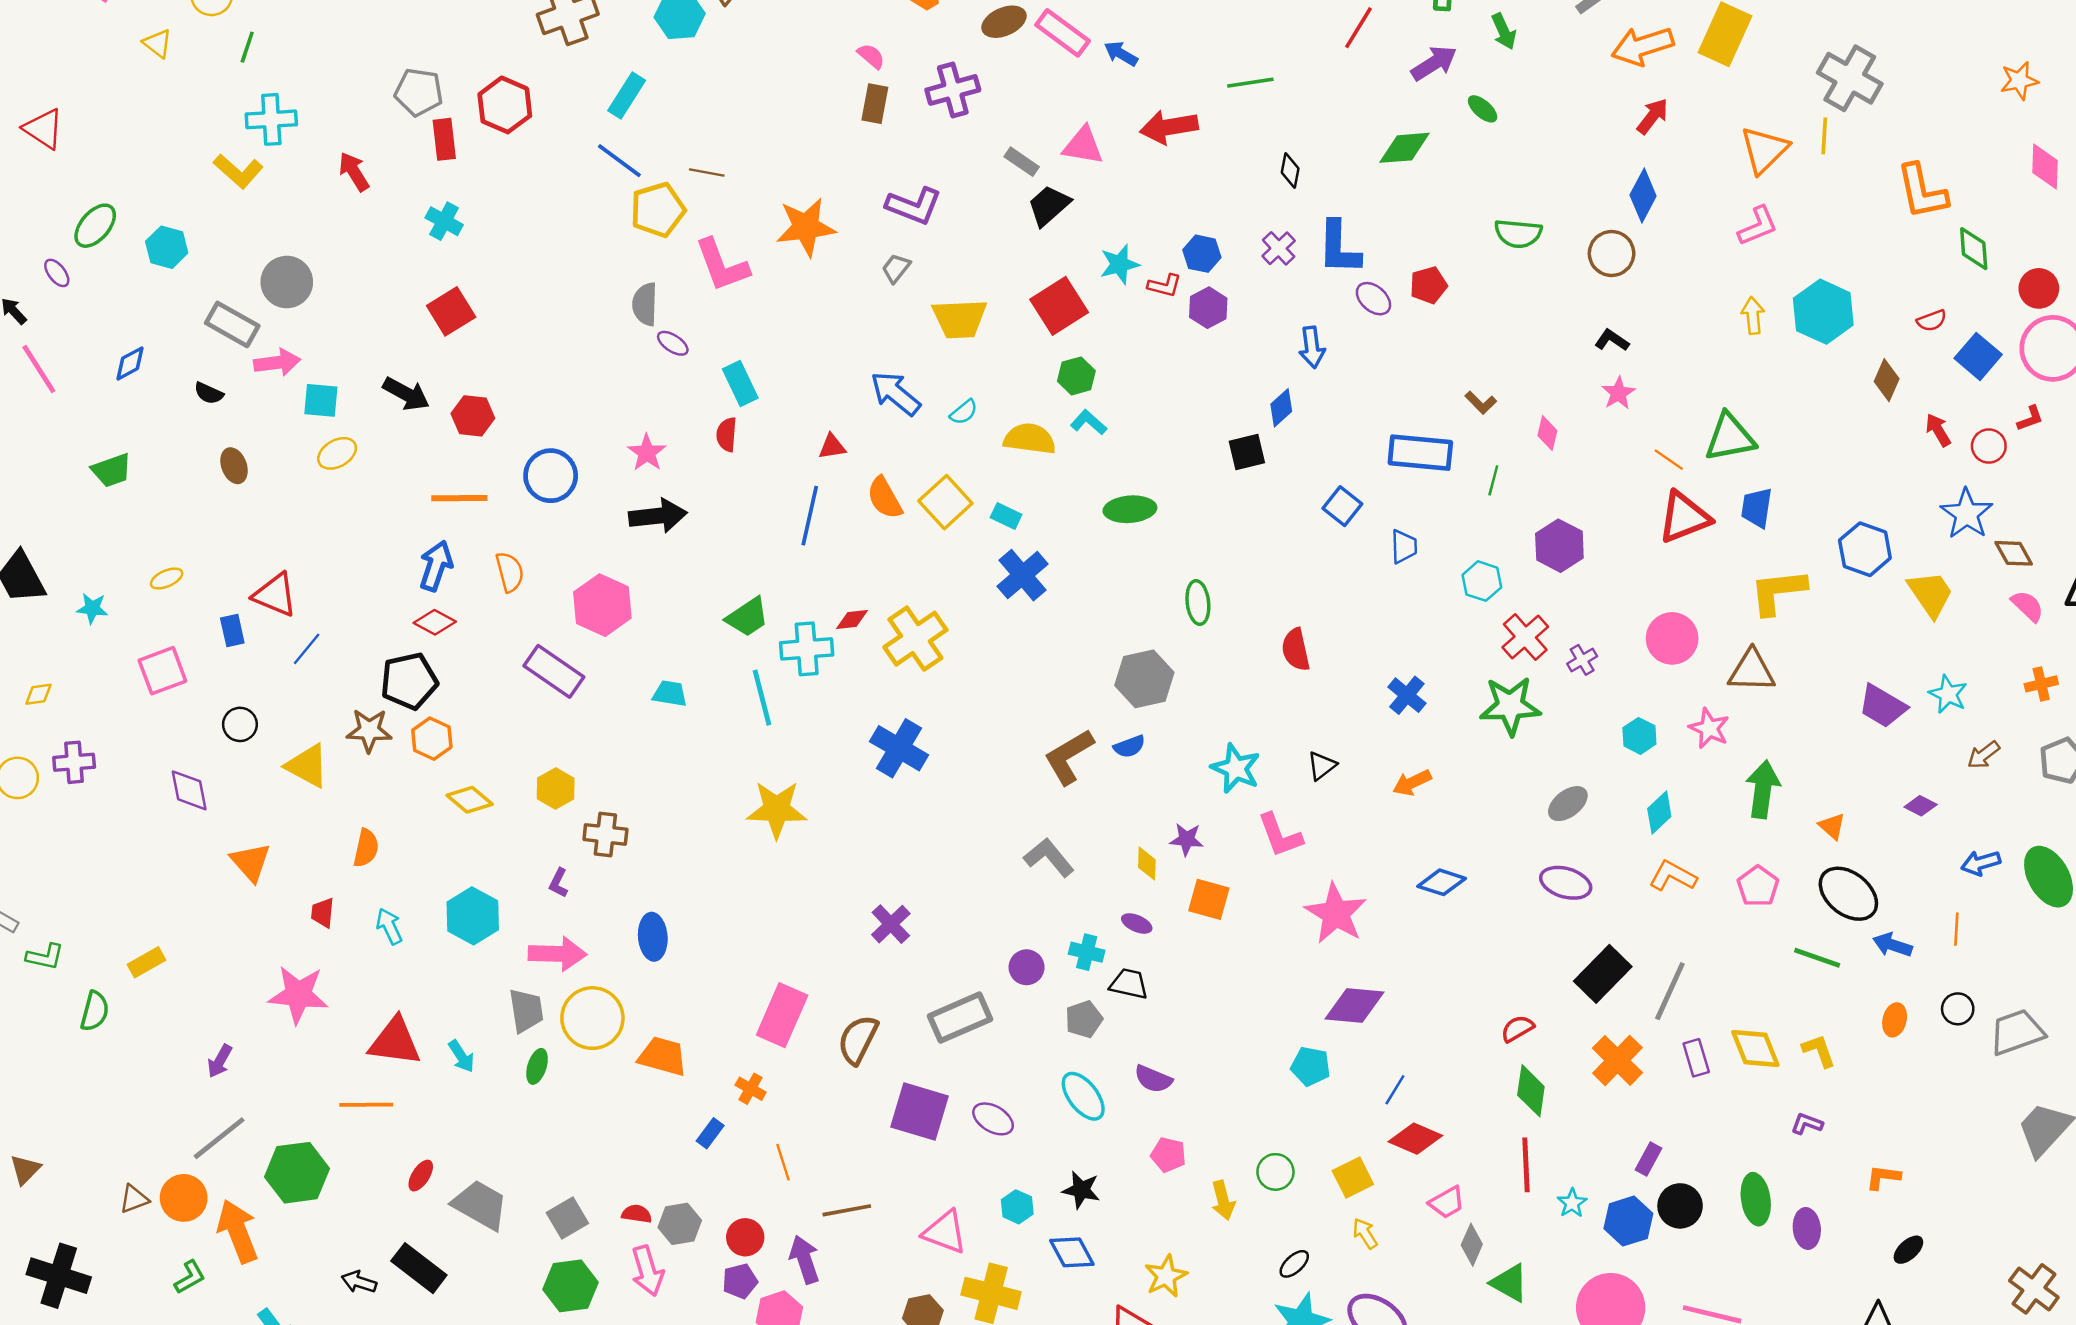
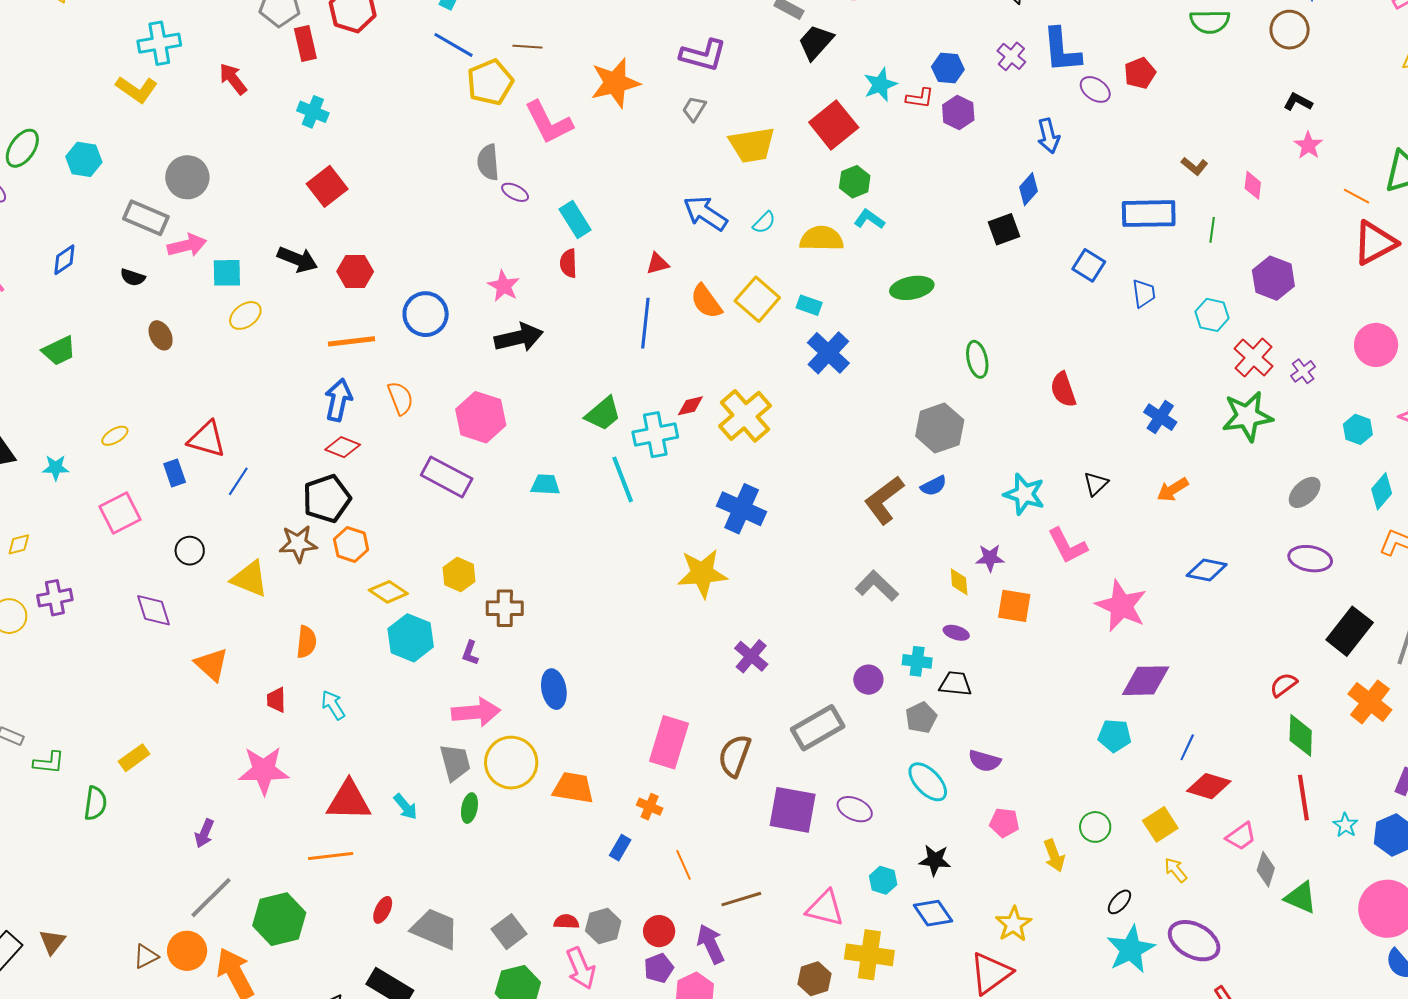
yellow star: (777, 809) -> (702, 573), moved
cyan hexagon: (473, 916) -> (411, 638), moved

